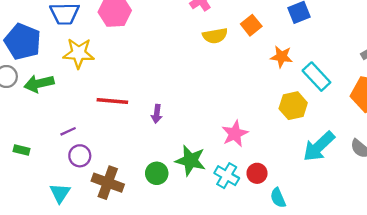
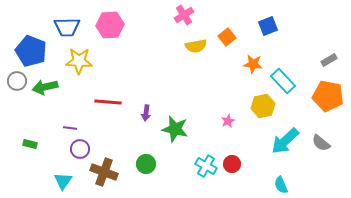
purple line: (68, 131) -> (70, 128), turned 32
pink star: (235, 134) -> (228, 121), moved, size x0.6
green star: (191, 160) -> (175, 129), moved
cyan semicircle: (278, 198) -> (281, 185), moved

